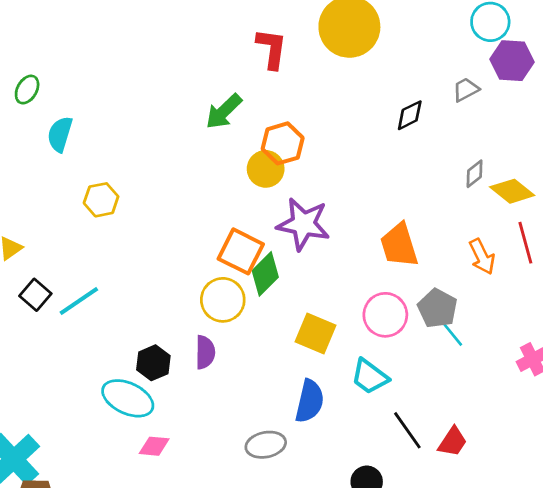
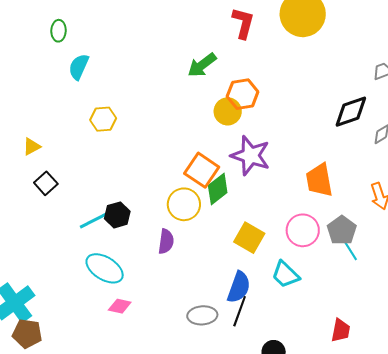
green ellipse: (27, 90) -> (59, 31), turned -35
black diamond: (410, 115) -> (351, 112), moved, size x1.5
cyan line: (79, 301) -> (95, 220), moved
black hexagon: (153, 363) -> (117, 215), moved
black line: (407, 430) -> (240, 311), moved, turned 48
red trapezoid: (453, 442) -> (341, 330), turned -30

